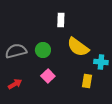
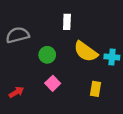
gray semicircle: (16, 51) -> (18, 35), moved
cyan cross: (101, 62) -> (112, 57), moved

